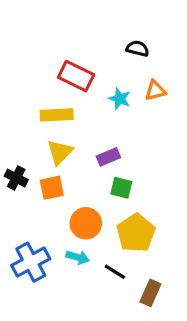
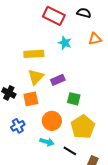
red rectangle: (76, 76) -> (54, 16), moved
cyan star: (120, 99) -> (65, 43), moved
purple rectangle: (108, 157) -> (58, 80), moved
blue cross: (31, 262) -> (18, 126), moved, size x0.6

